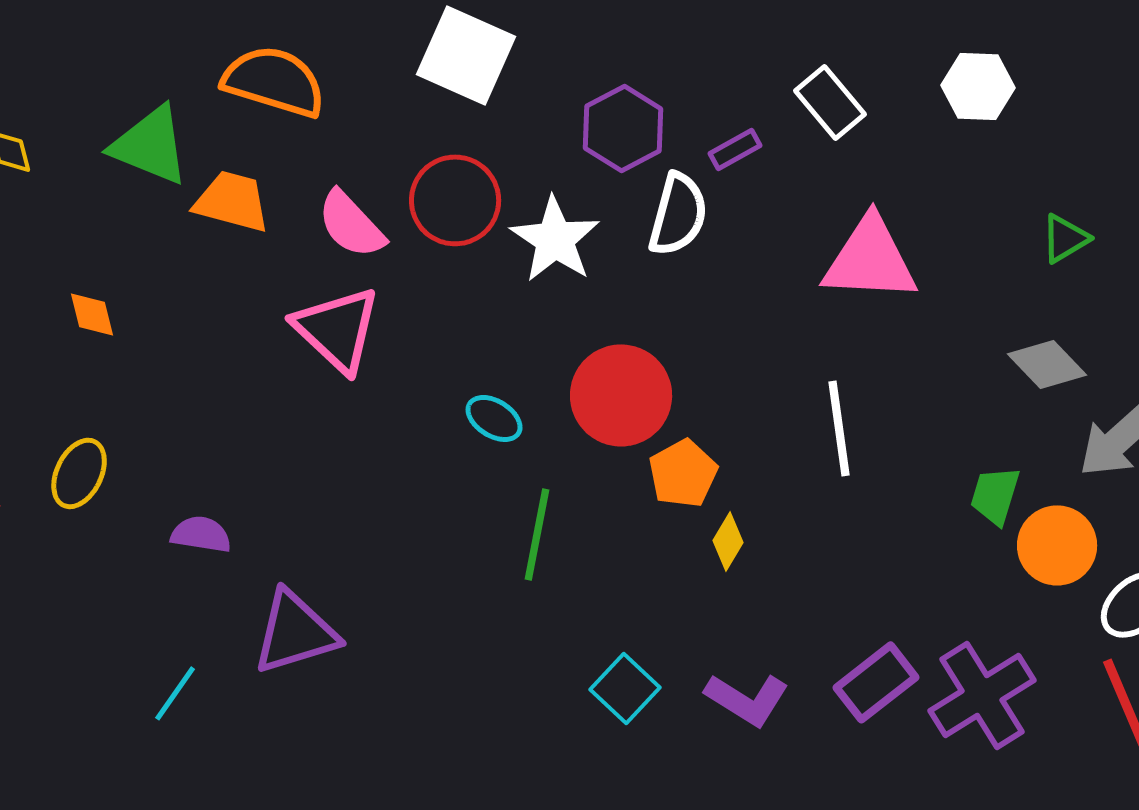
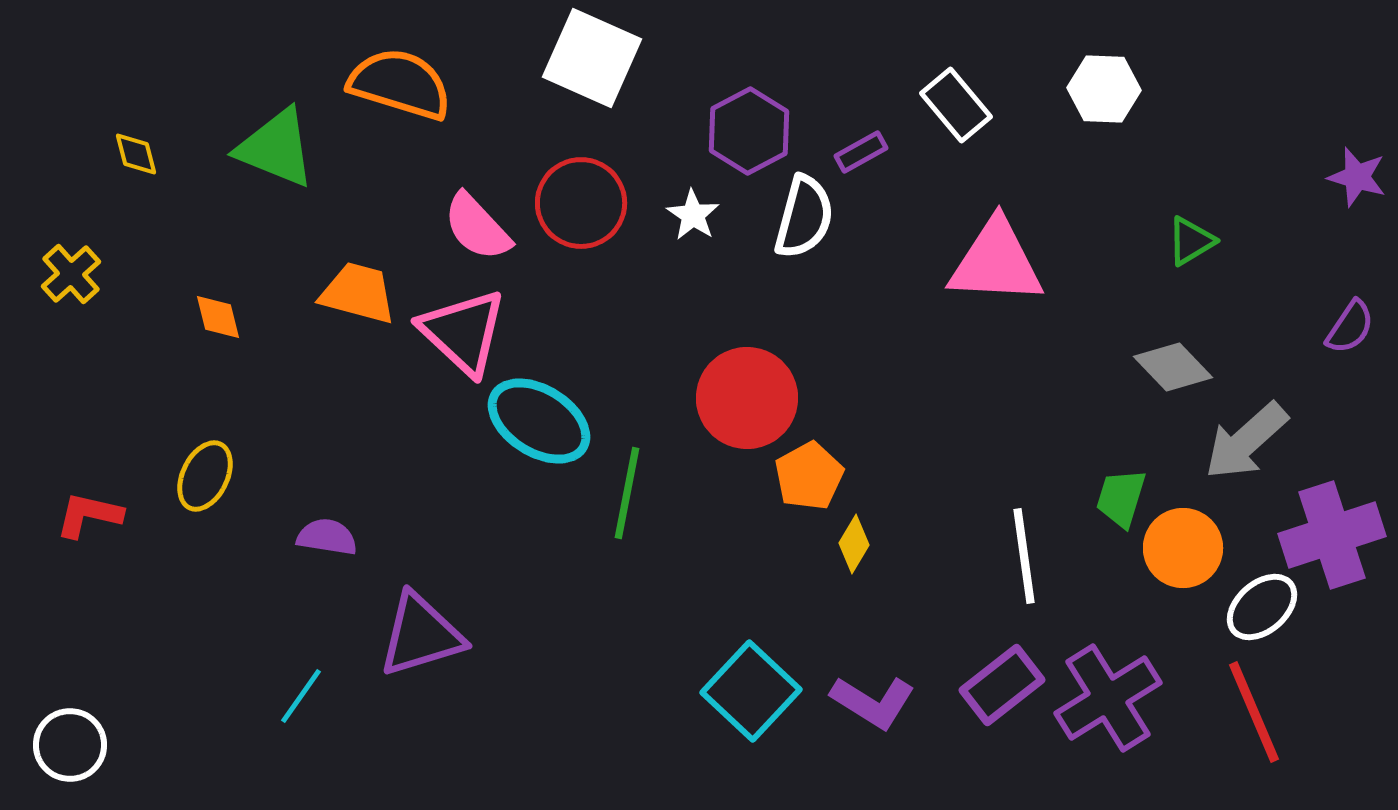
orange trapezoid: (232, 201) -> (358, 293), moved
white star: (555, 239) -> (693, 215), moved, size x0.6
cyan ellipse: (494, 418) -> (539, 421), moved, size x1.8
white line: (839, 428) -> (1024, 556), moved
green line: (537, 534) -> (627, 493), moved
cyan square: (625, 688) -> (751, 691), size x1.4

